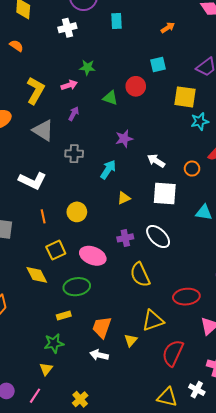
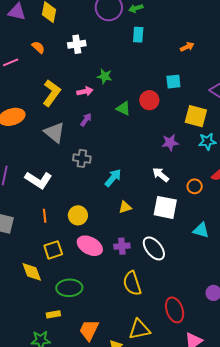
white cross: (67, 28) -> (77, 44), moved
purple star: (124, 139) -> (170, 143), moved
pink ellipse: (93, 256) -> (90, 246), moved
red ellipse: (186, 297) -> (175, 310), turned 70

